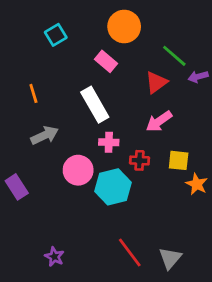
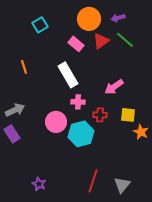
purple arrow: (198, 77) -> (118, 18), moved
red triangle: (156, 82) -> (101, 41), moved
gray arrow: (45, 135) -> (15, 110), moved
red line: (130, 252) -> (93, 181), turned 55

